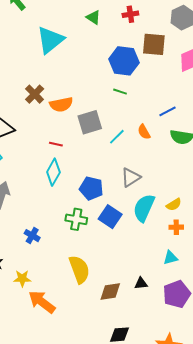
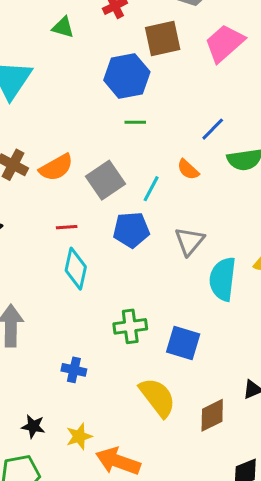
blue pentagon: (91, 188) -> (131, 230), moved
blue square: (110, 217) -> (183, 343), moved

